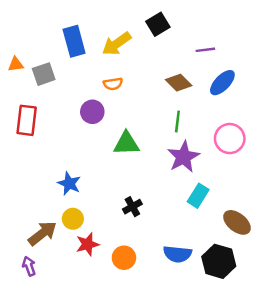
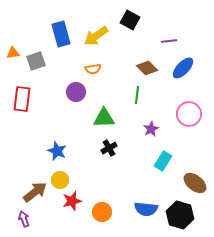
black square: (158, 24) -> (130, 20), turned -30
green line: (177, 122) -> (137, 95), moved
purple star: (183, 157) -> (151, 129), size x0.6
black cross: (132, 207) -> (109, 148), moved

